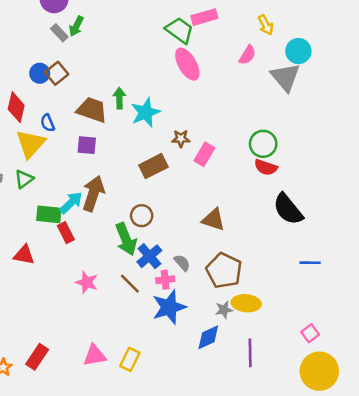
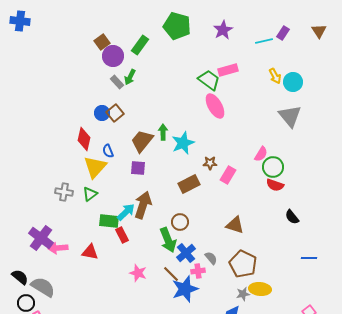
cyan circle: (298, 51) -> (293, 82), moved
pink semicircle: (247, 55) -> (261, 154), moved
brown trapezoid: (92, 110) -> (142, 141), turned -70
black semicircle: (288, 209) -> (292, 217), size x0.6
blue star: (169, 307) -> (185, 289), moved

